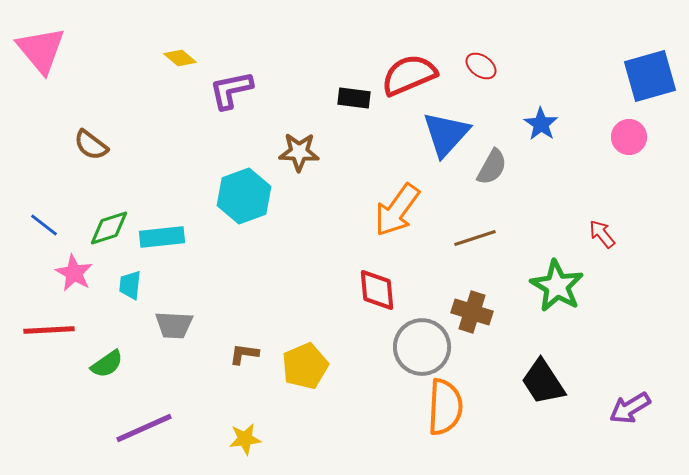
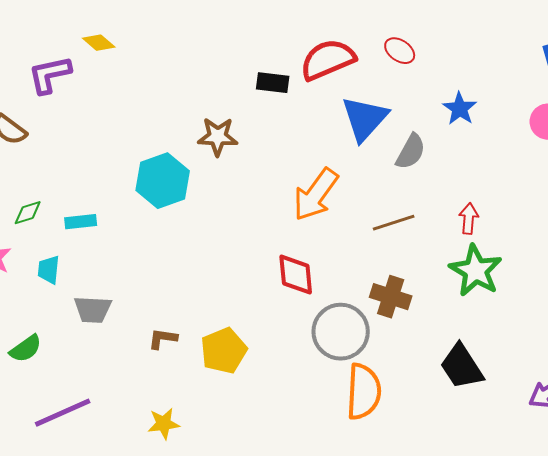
purple L-shape: (231, 90) -> (50, 75), moved
green diamond: (109, 228) -> (28, 213), size x0.7
red arrow: (602, 234) -> (469, 219), moved, turned 44
cyan rectangle: (162, 237) -> (81, 222), size x0.7

